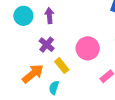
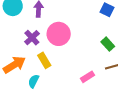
pink circle: (88, 48) -> (59, 34), moved

